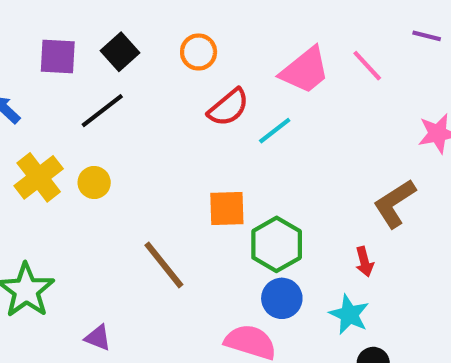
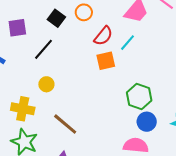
black square: (120, 52) -> (56, 18), moved
yellow cross: (39, 177) -> (23, 109), moved, turned -30
orange square: (227, 209) -> (106, 61), moved
brown line: (164, 265) -> (65, 124), moved

